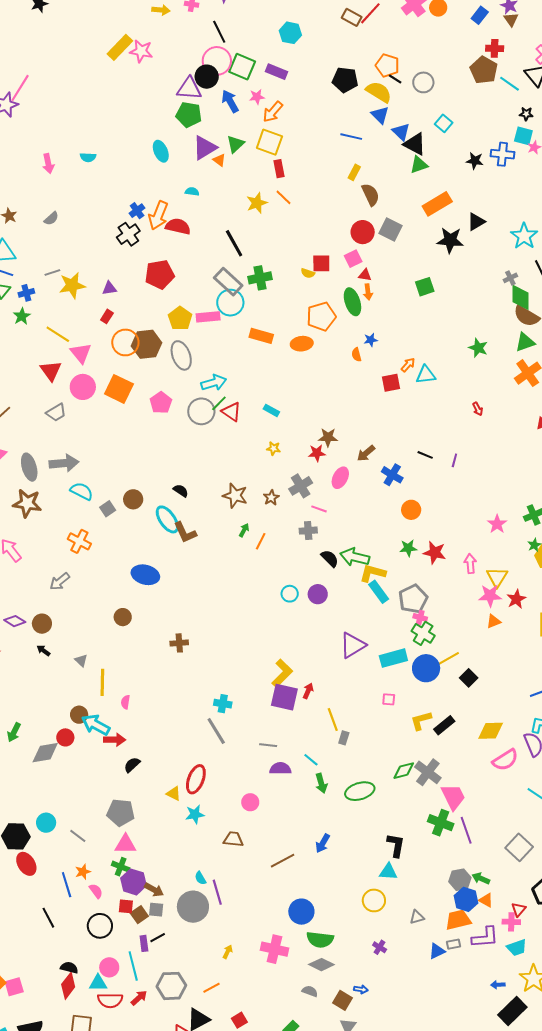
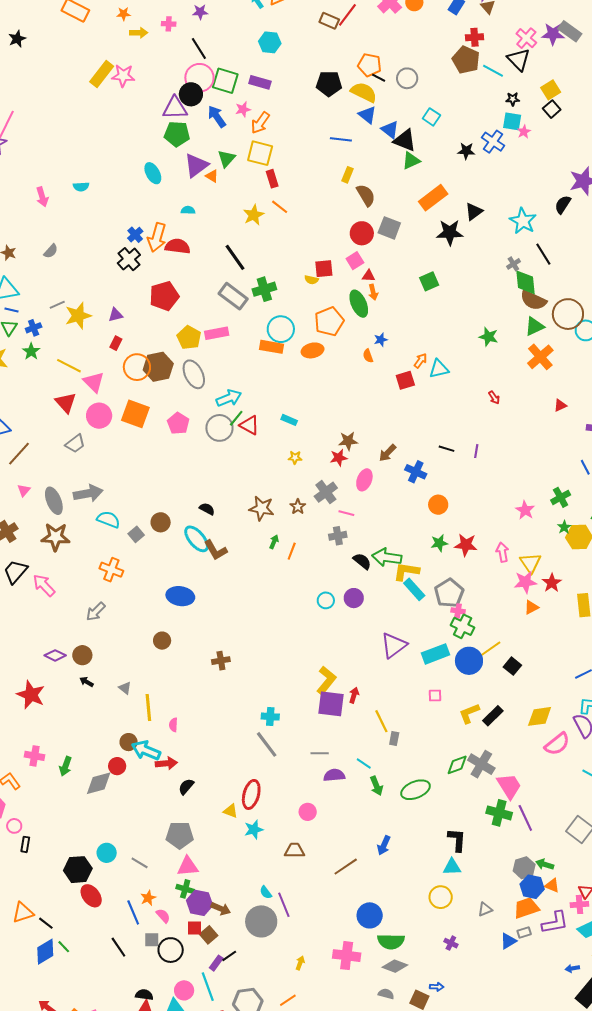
blue cross: (502, 154) -> (493, 142), turned 35
cyan circle: (230, 303) -> (281, 329), moved
gray square: (156, 910) -> (152, 940), moved
purple rectangle: (144, 943) -> (216, 963), turned 49

